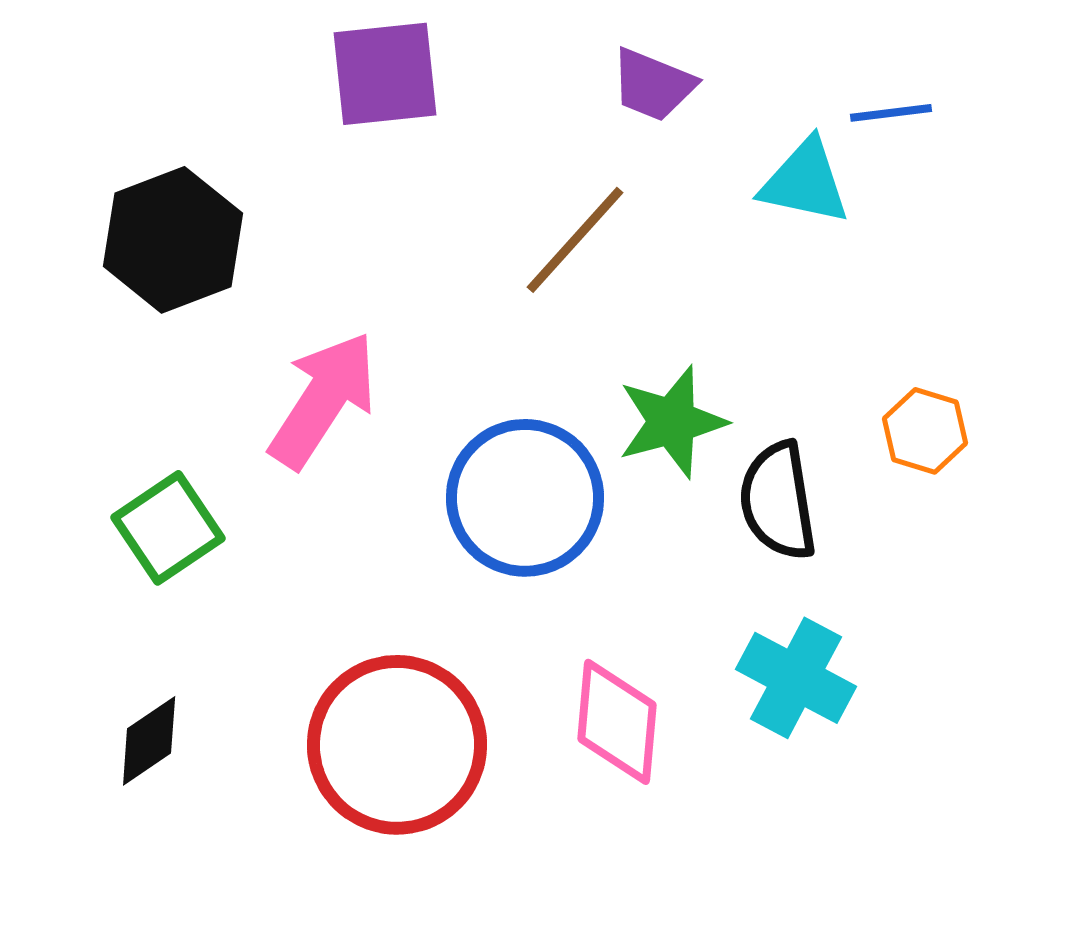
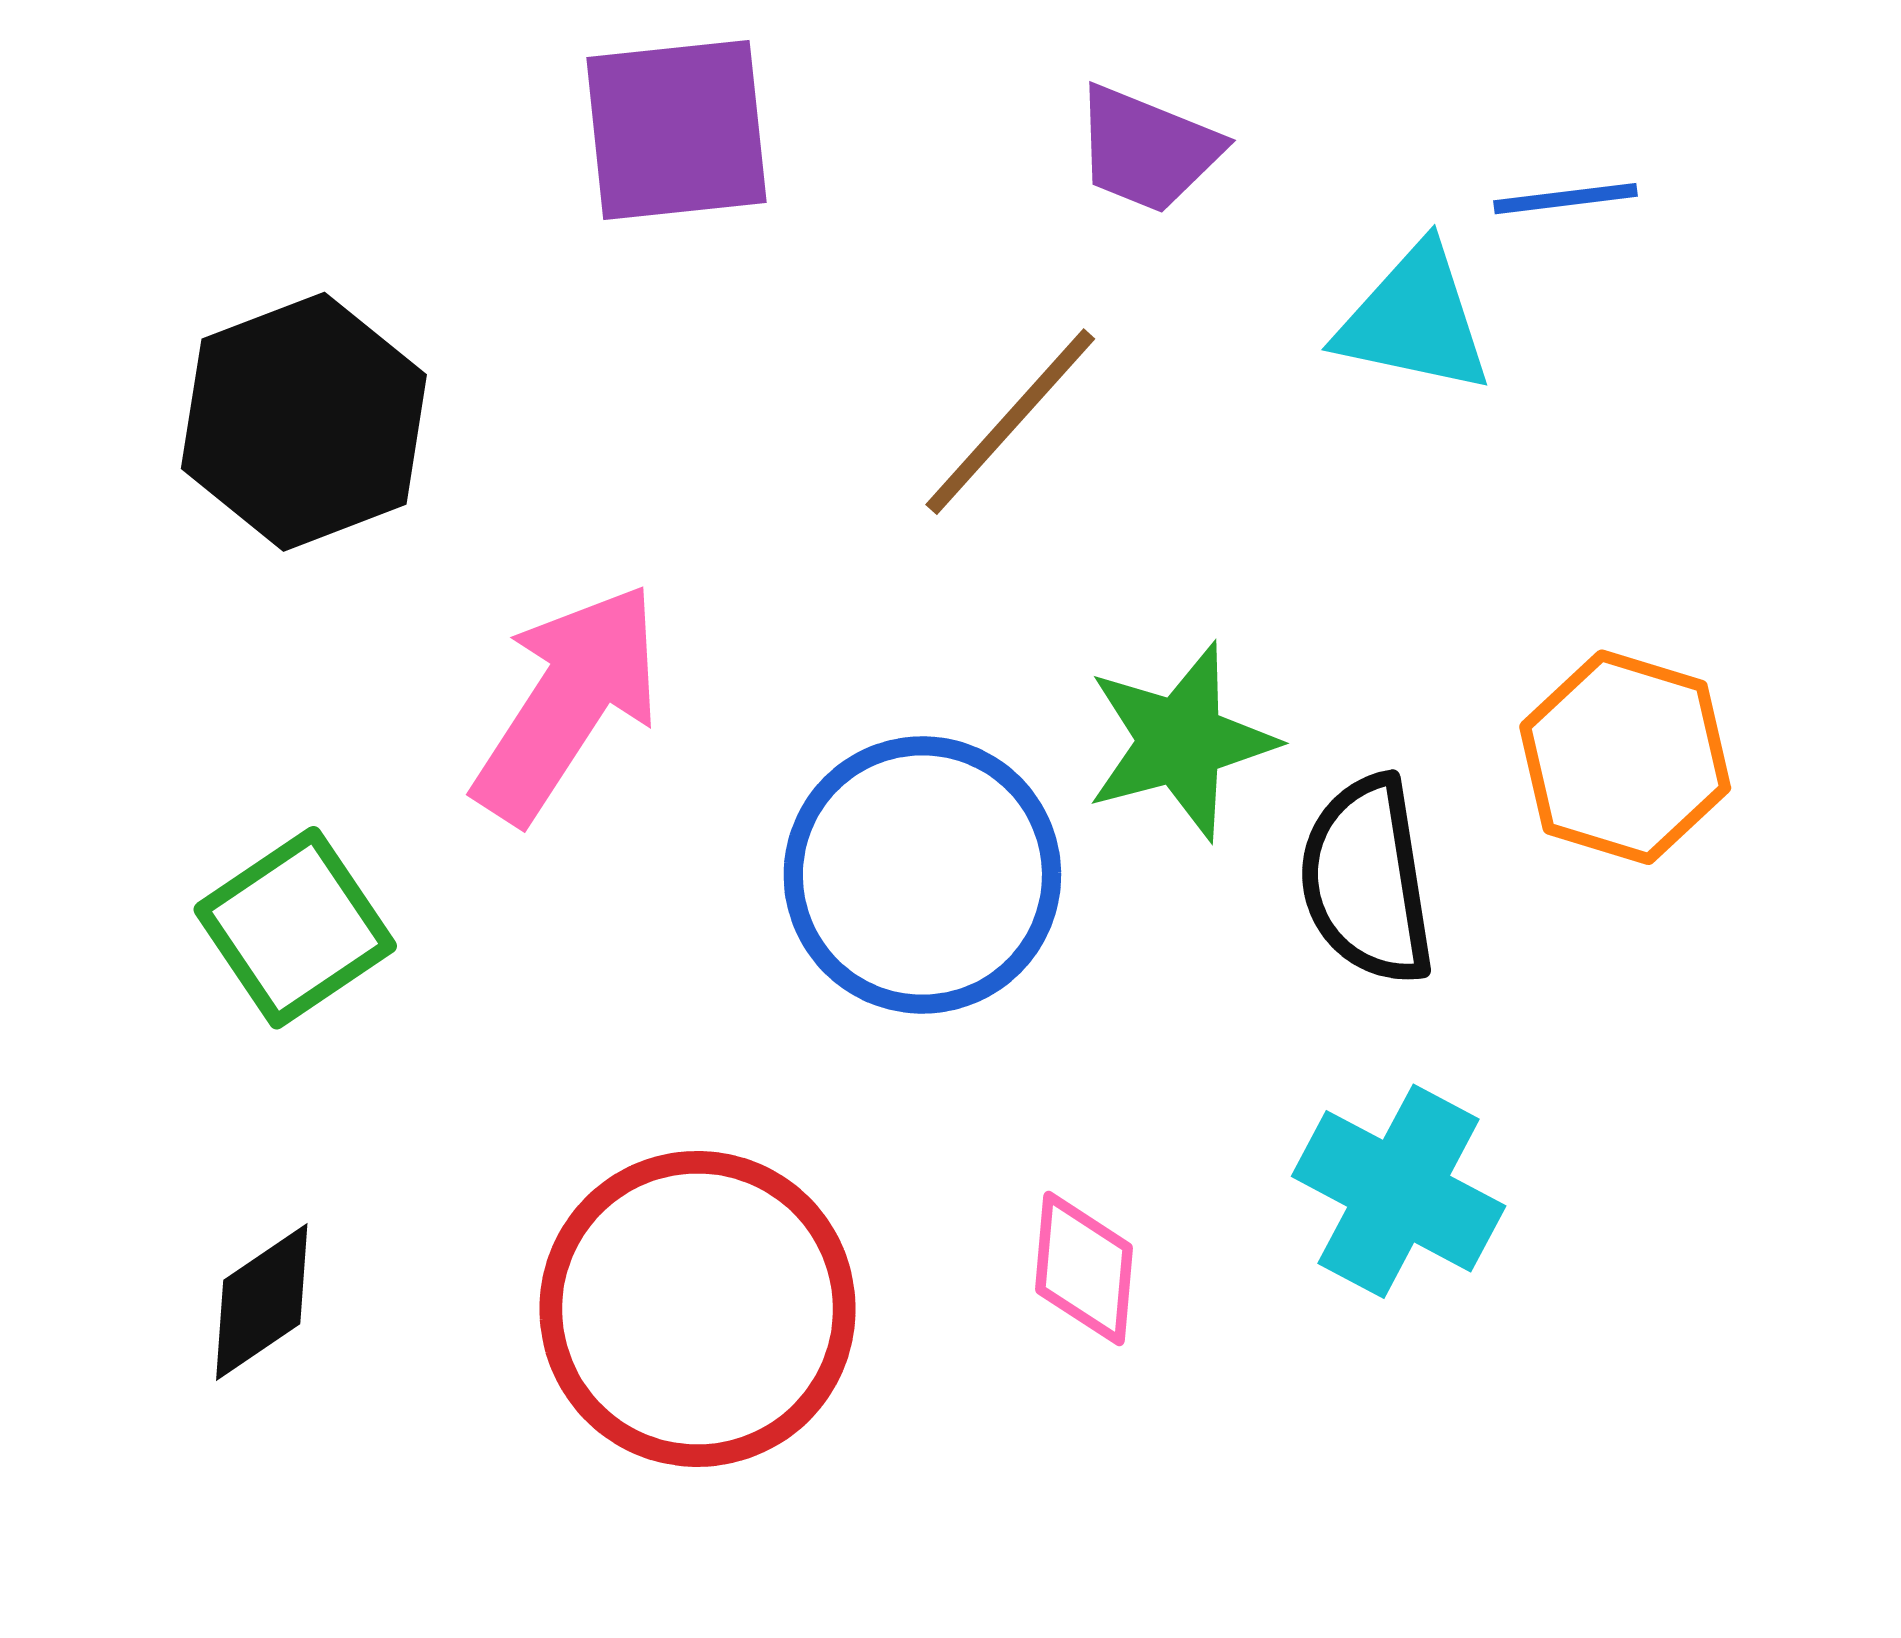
orange hexagon: (925, 431) -> (1625, 757), size x1.4
pink diamond: (617, 722) -> (1084, 1269), size x0.7

